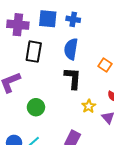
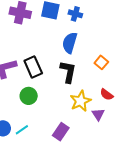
black rectangle: (34, 52) -> (33, 67), moved, turned -40
yellow star: (89, 106) -> (80, 101), size x1.5

